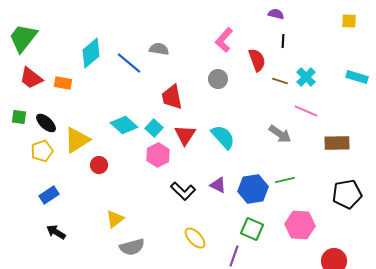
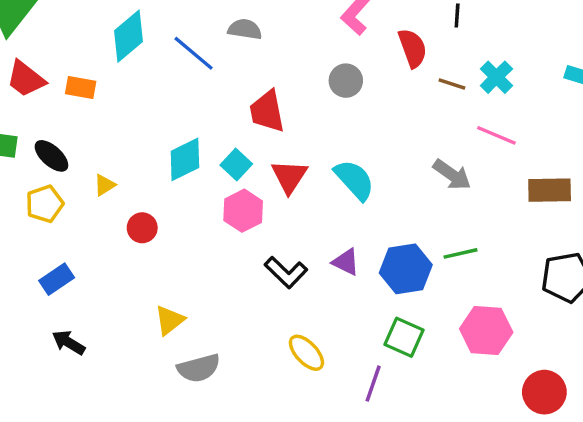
cyan diamond: (124, 125) -> (185, 159), turned -68
yellow triangle: (77, 140) -> (105, 185), size x0.5

